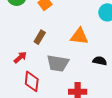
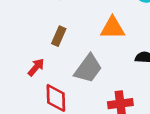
gray trapezoid: (58, 63) -> (88, 69), turned -55

